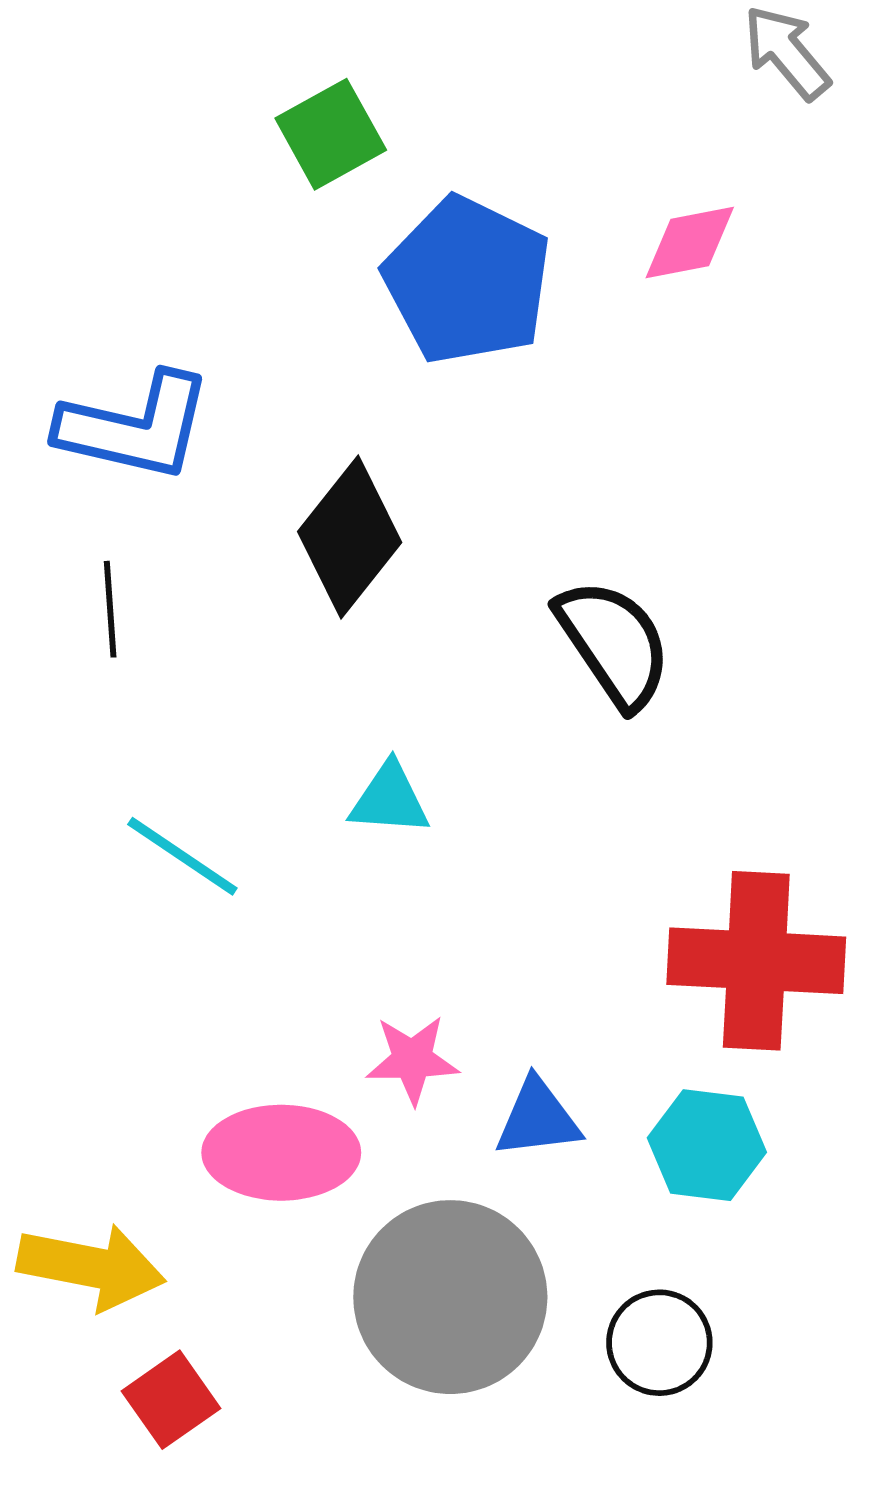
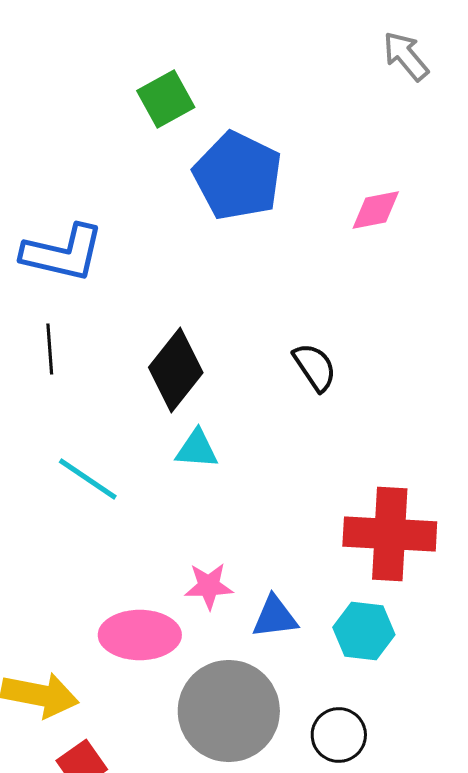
pink diamond: (690, 242) -> (376, 210), moved
black diamond: (350, 537) -> (176, 370), moved
black semicircle: (614, 643) -> (315, 367), size x0.7

